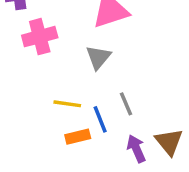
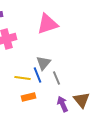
gray triangle: (98, 57) -> (44, 63), moved
blue line: (100, 119) -> (38, 75), moved

